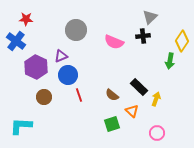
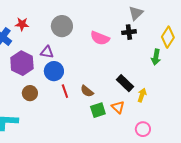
red star: (26, 19) -> (22, 24), moved
purple triangle: (61, 56) -> (47, 52), turned 32
brown semicircle: (112, 95) -> (87, 91), moved
green square: (112, 124) -> (98, 110), moved

